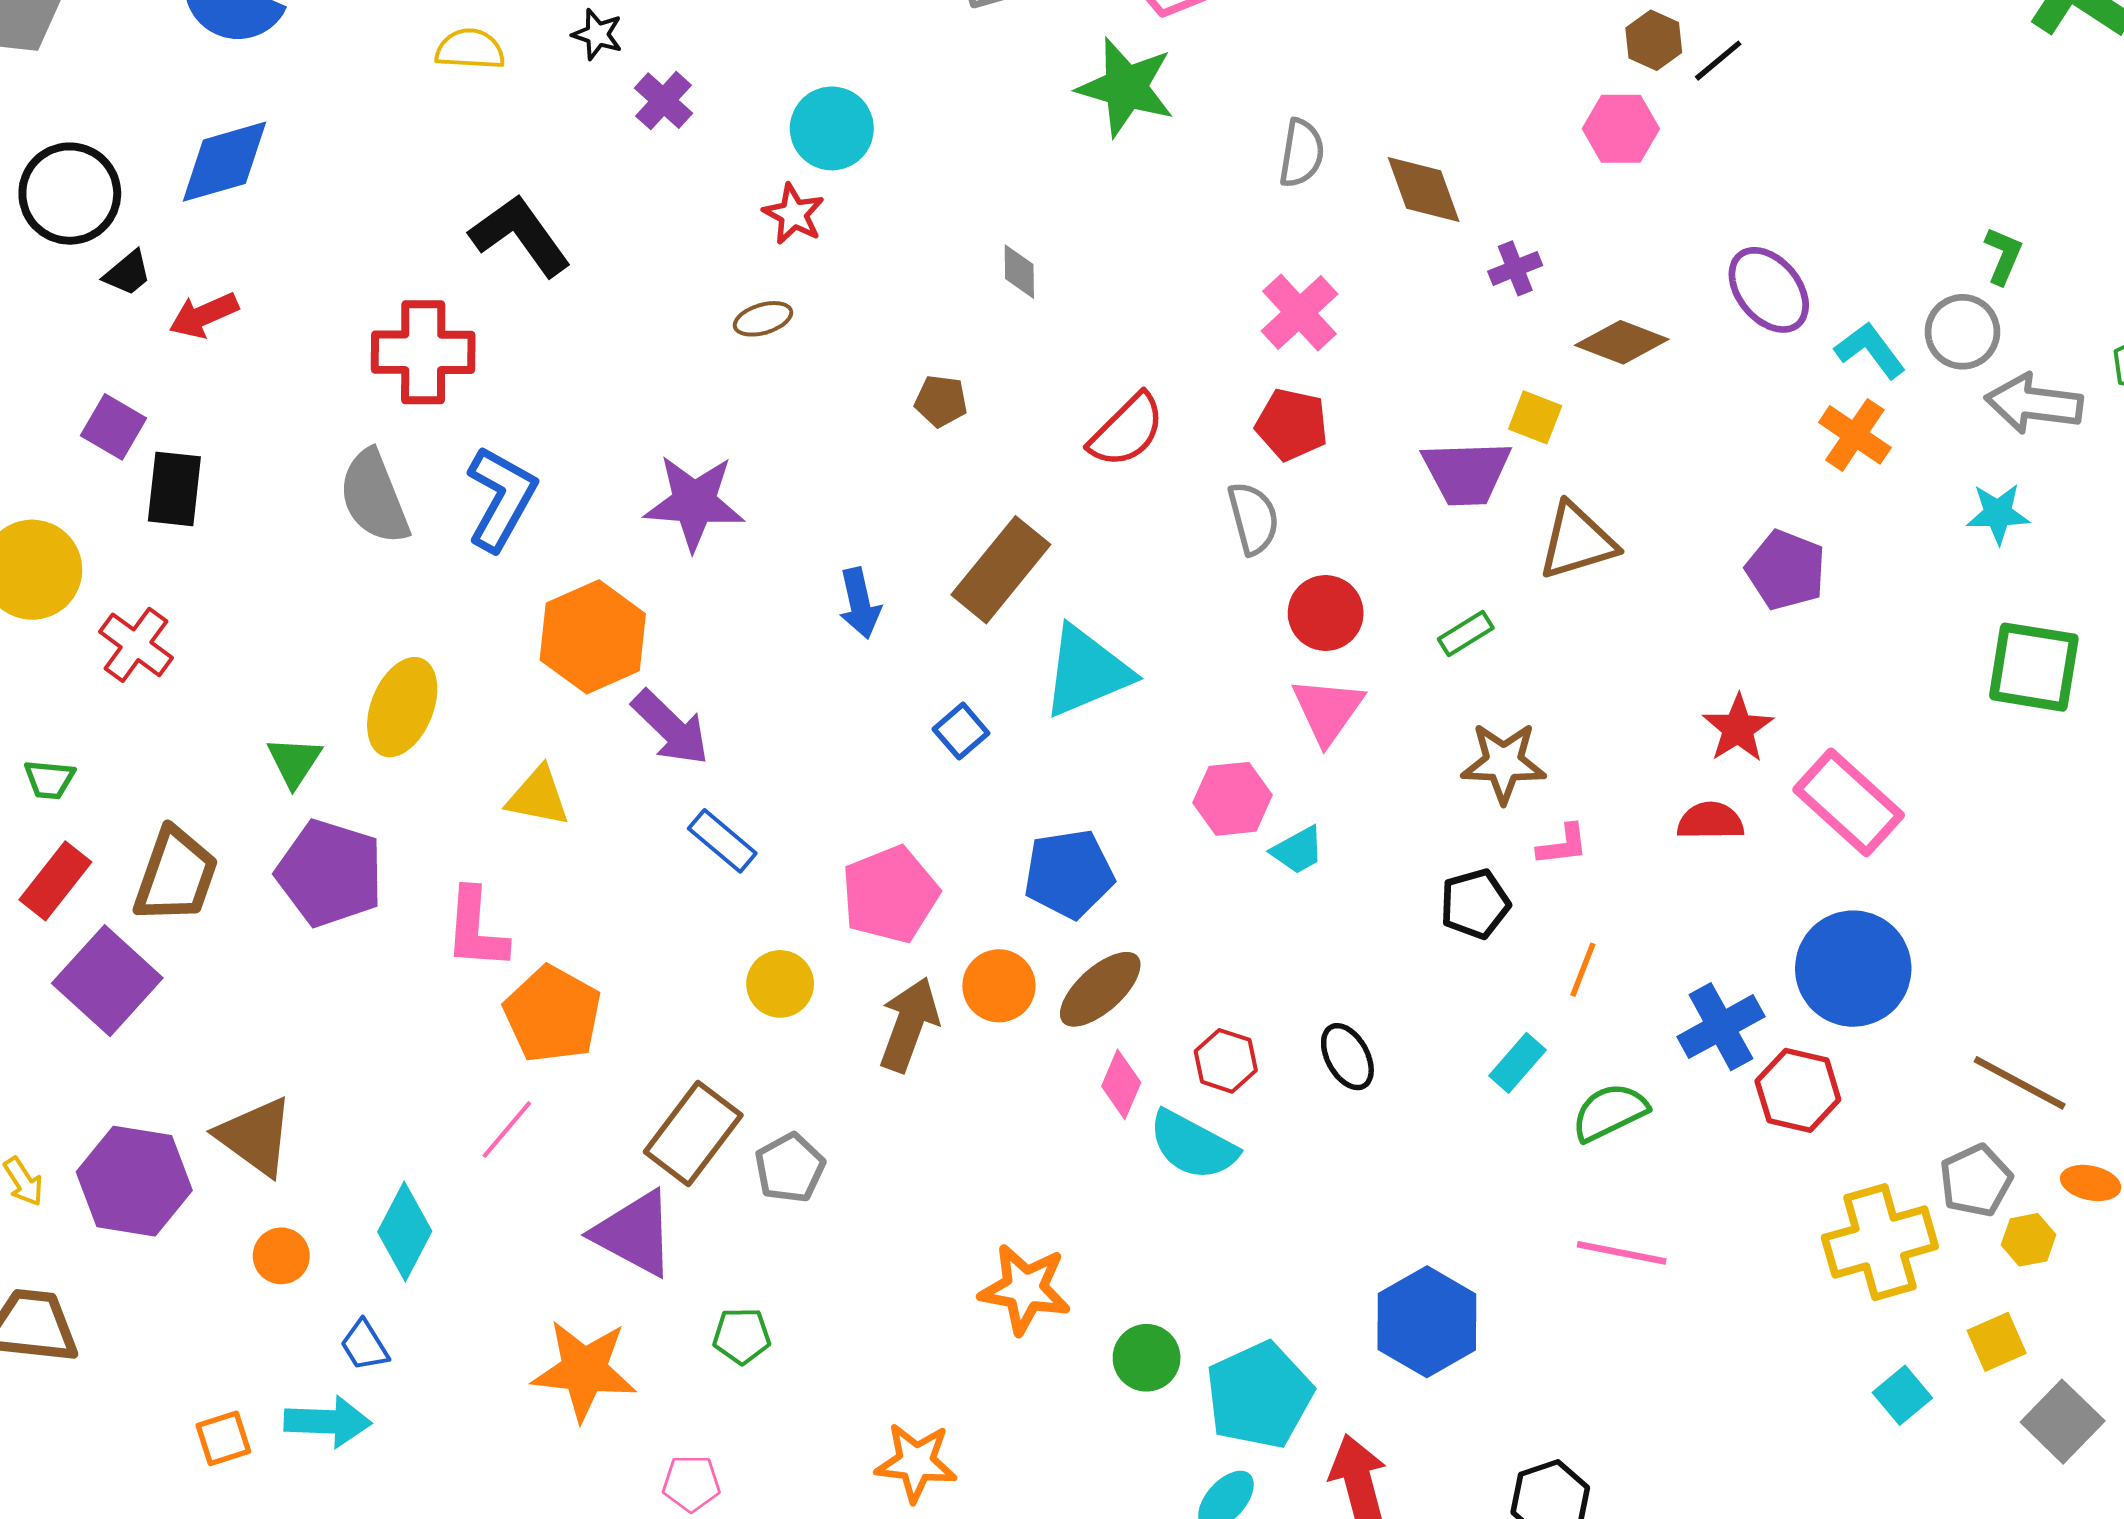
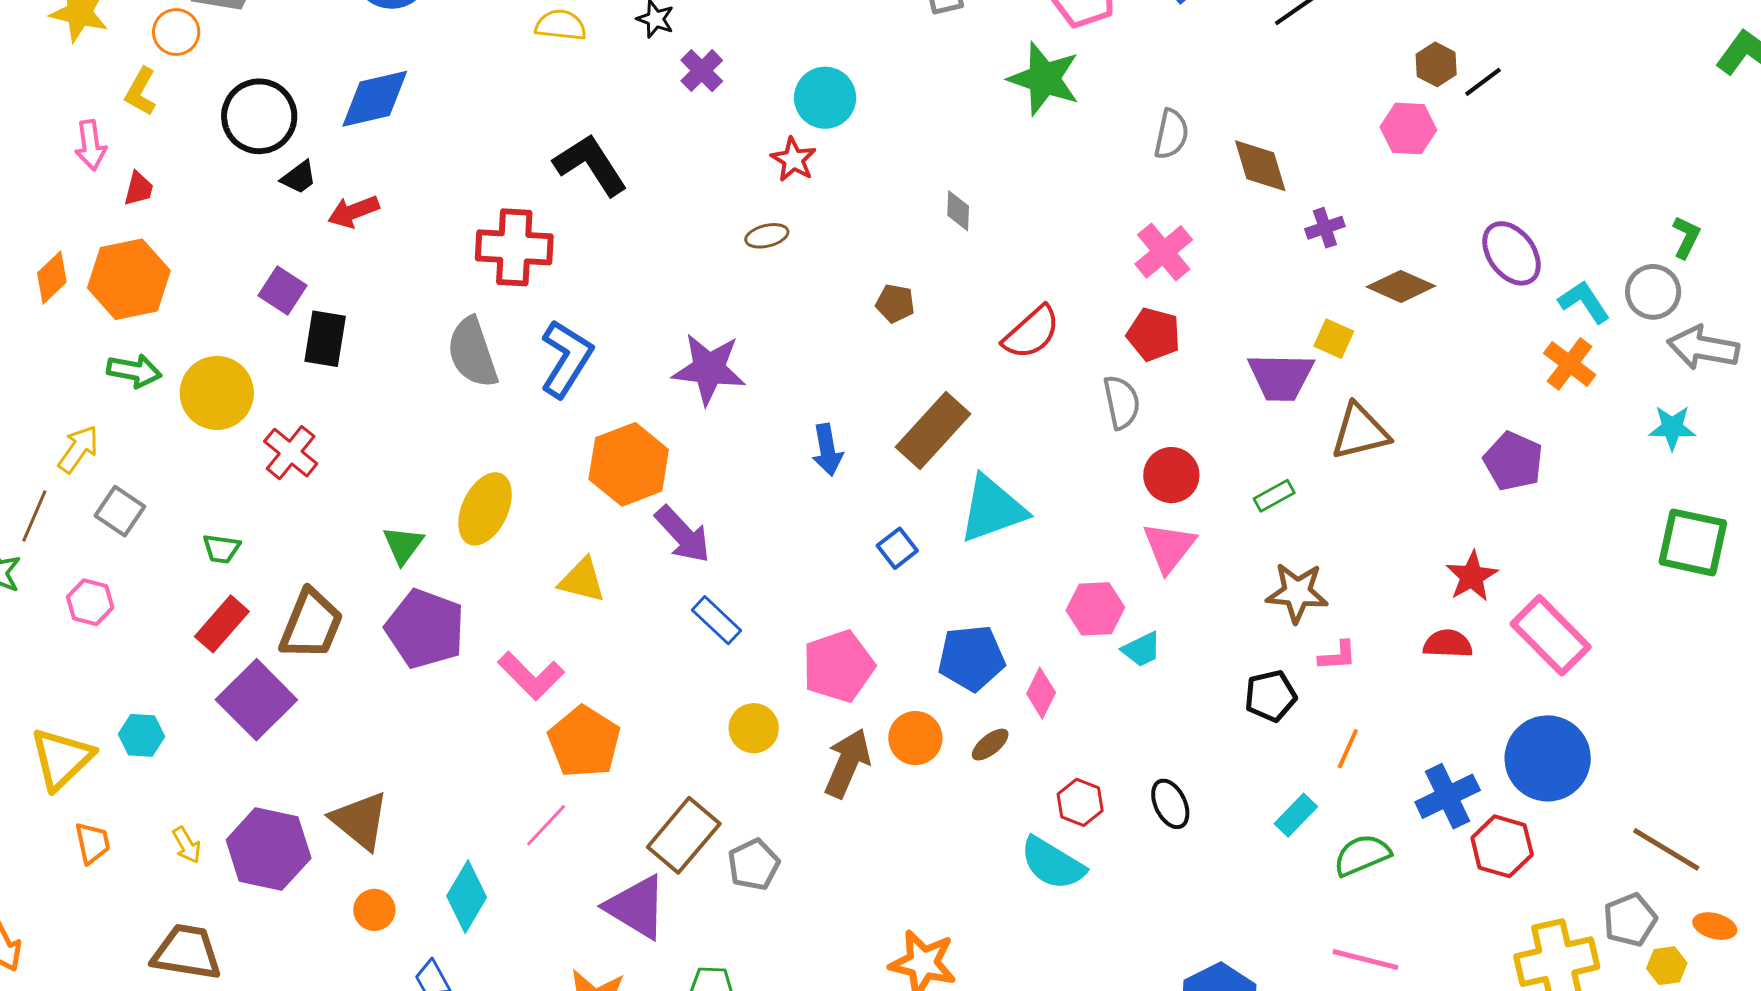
pink L-shape: (476, 929) -> (531, 676), turned -52
brown ellipse: (1100, 989) -> (990, 745), size x0.6
pink diamond: (1121, 1084) -> (1041, 693), moved

